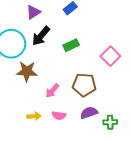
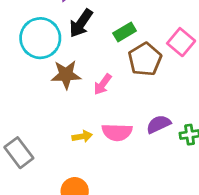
brown pentagon: (84, 85) -> (145, 59), moved, turned -30
pink arrow: (52, 91) -> (103, 84), moved
pink semicircle: (59, 115) -> (117, 132), size x1.5

